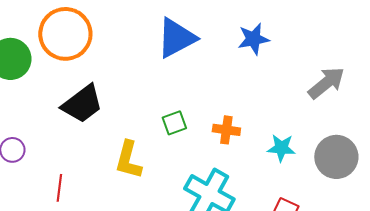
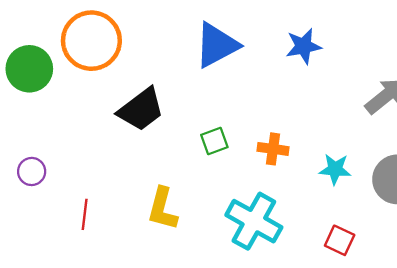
black trapezoid: (82, 104) -> (141, 109), moved
yellow L-shape: (128, 160) -> (162, 209), moved

